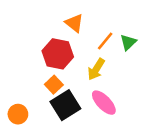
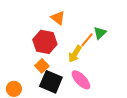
orange line: (105, 41) -> (87, 40), moved
black square: (65, 105) -> (51, 82), turned -35

